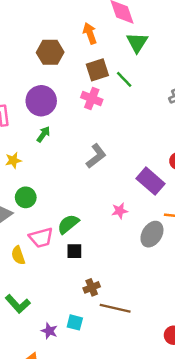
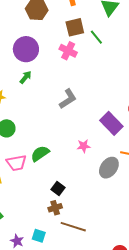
black square: (74, 251) -> (58, 189), moved, turned 32

